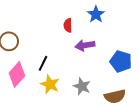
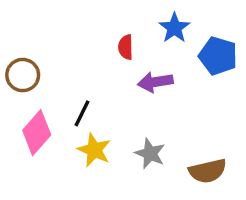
blue pentagon: (121, 61) -> (218, 56), moved

